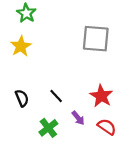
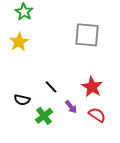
black semicircle: (22, 98) -> (22, 100), moved, turned 126

